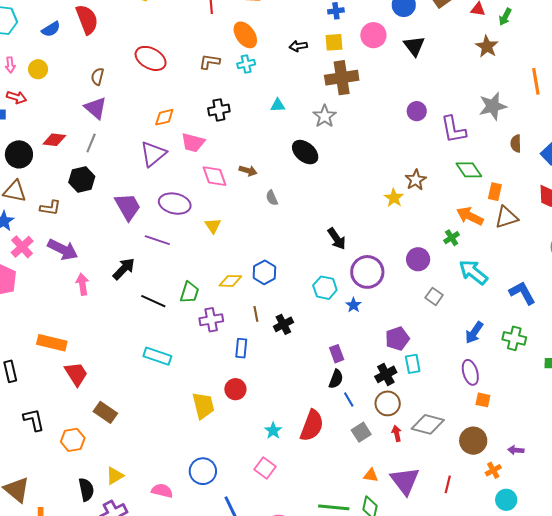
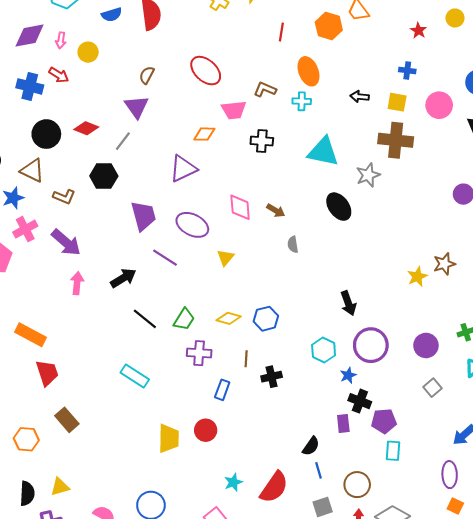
cyan triangle: (278, 105) -> (323, 152), size x2.0
pink trapezoid: (193, 143) -> (234, 110), moved, turned -35
purple rectangle: (337, 354) -> (343, 424), moved
black cross: (386, 374) -> (360, 401), moved, turned 35

